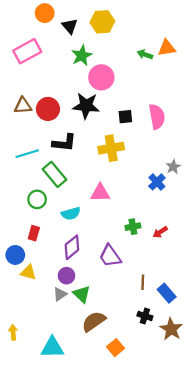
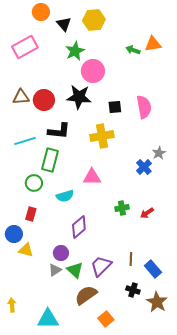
green rectangle: (54, 174) -> (50, 160), turned 55
purple diamond: (72, 247) -> (79, 227), moved
purple trapezoid: (110, 256) -> (101, 266), moved, turned 80

